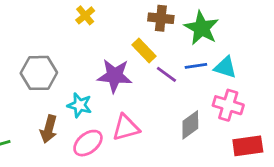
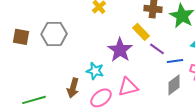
blue line: (196, 66) -> (175, 61), moved
gray hexagon: (39, 73) -> (54, 34), moved
purple star: (115, 76) -> (120, 50), turned 30

